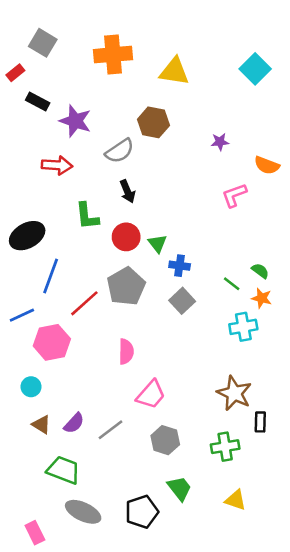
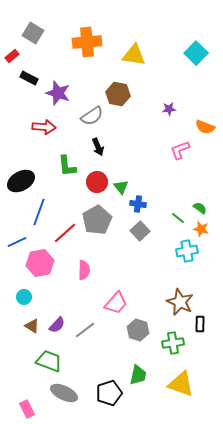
pink semicircle: (126, 352) -> (84, 270), moved
gray hexagon: (165, 440) -> (138, 330), moved
green trapezoid: (180, 488) -> (138, 375), turned 50
yellow triangle: (236, 500) -> (181, 384), size x1.6

